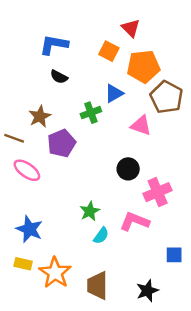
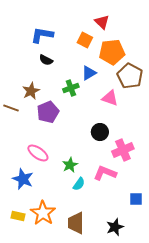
pink ellipse: (27, 170) -> (38, 153), moved
yellow rectangle: (23, 264) -> (18, 216), moved

